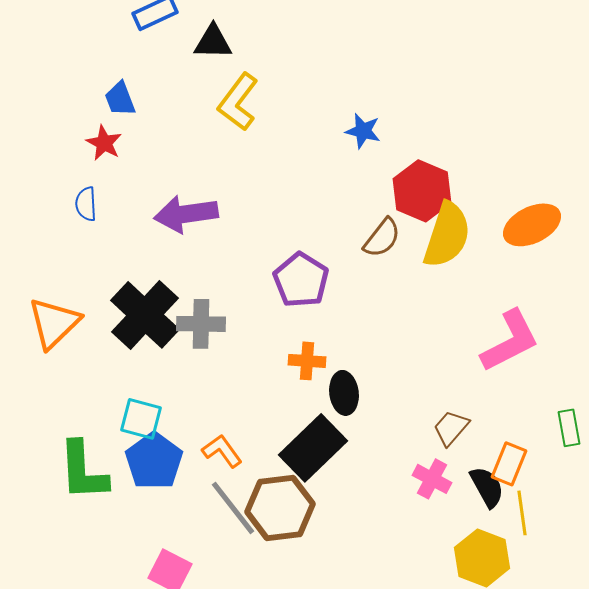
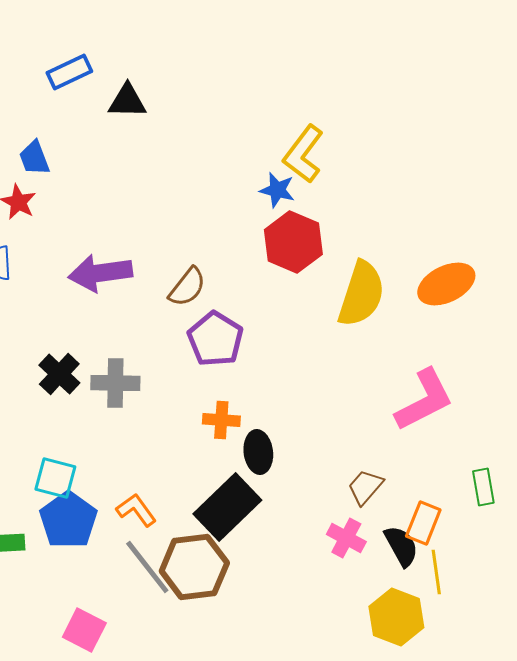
yellow L-shape: (238, 102) -> (303, 154), moved
red hexagon: (422, 191) -> (293, 242), moved
brown semicircle: (382, 238) -> (187, 287), moved
black cross: (145, 315) -> (59, 374), size x0.6

